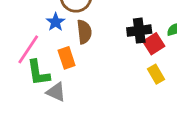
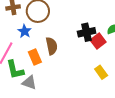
brown semicircle: (84, 32) -> (52, 46), moved
yellow rectangle: (156, 74) -> (101, 72), moved

